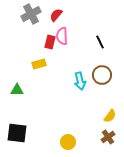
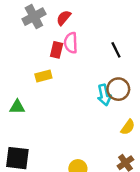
cyan arrow: (80, 81) -> (104, 95), moved
yellow semicircle: (110, 116) -> (128, 127), moved

